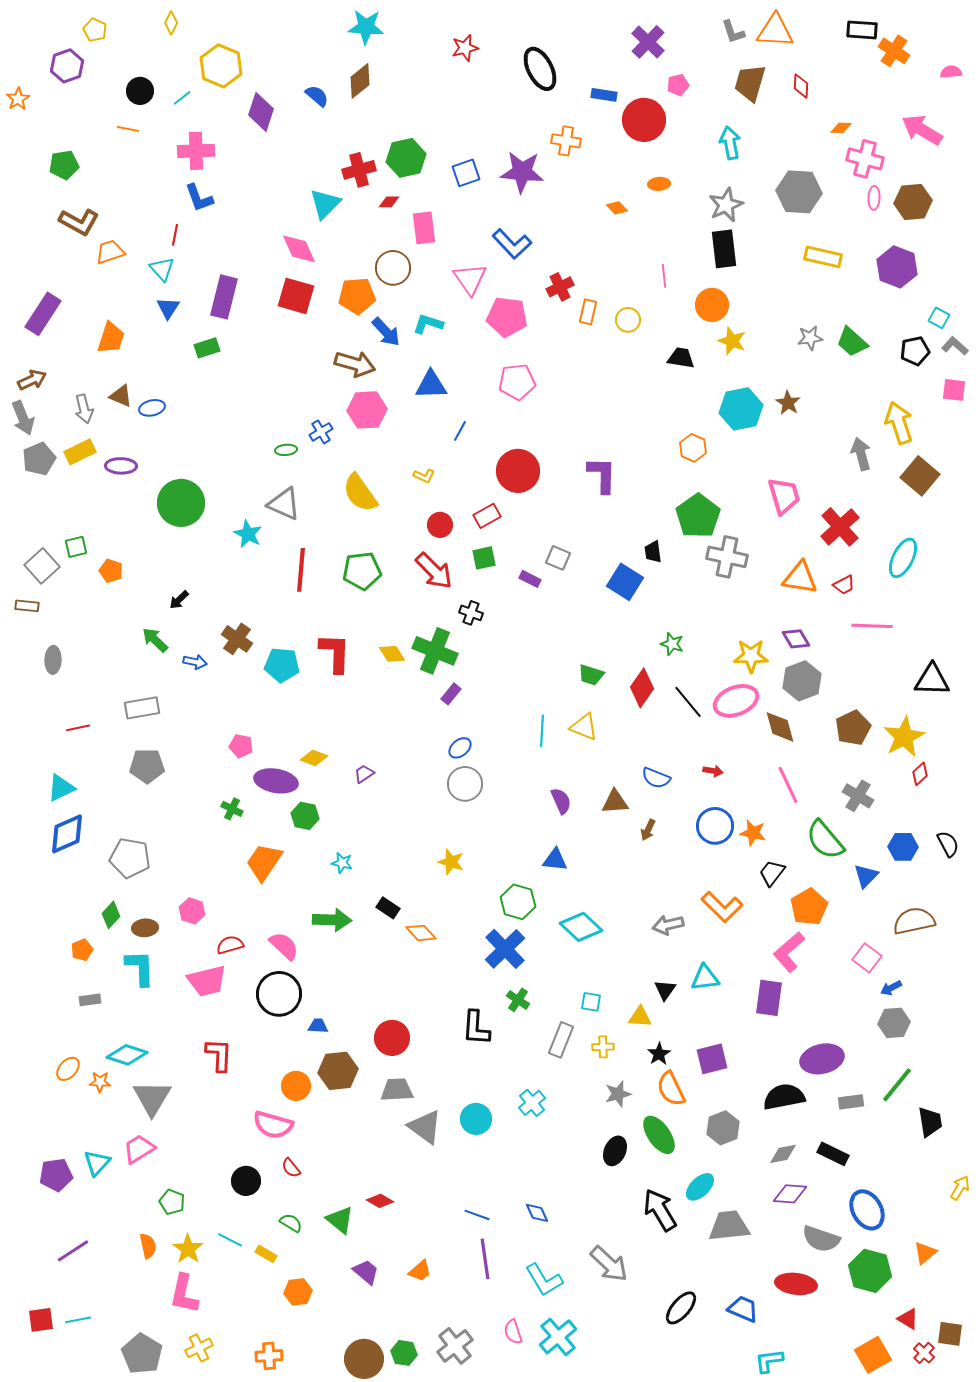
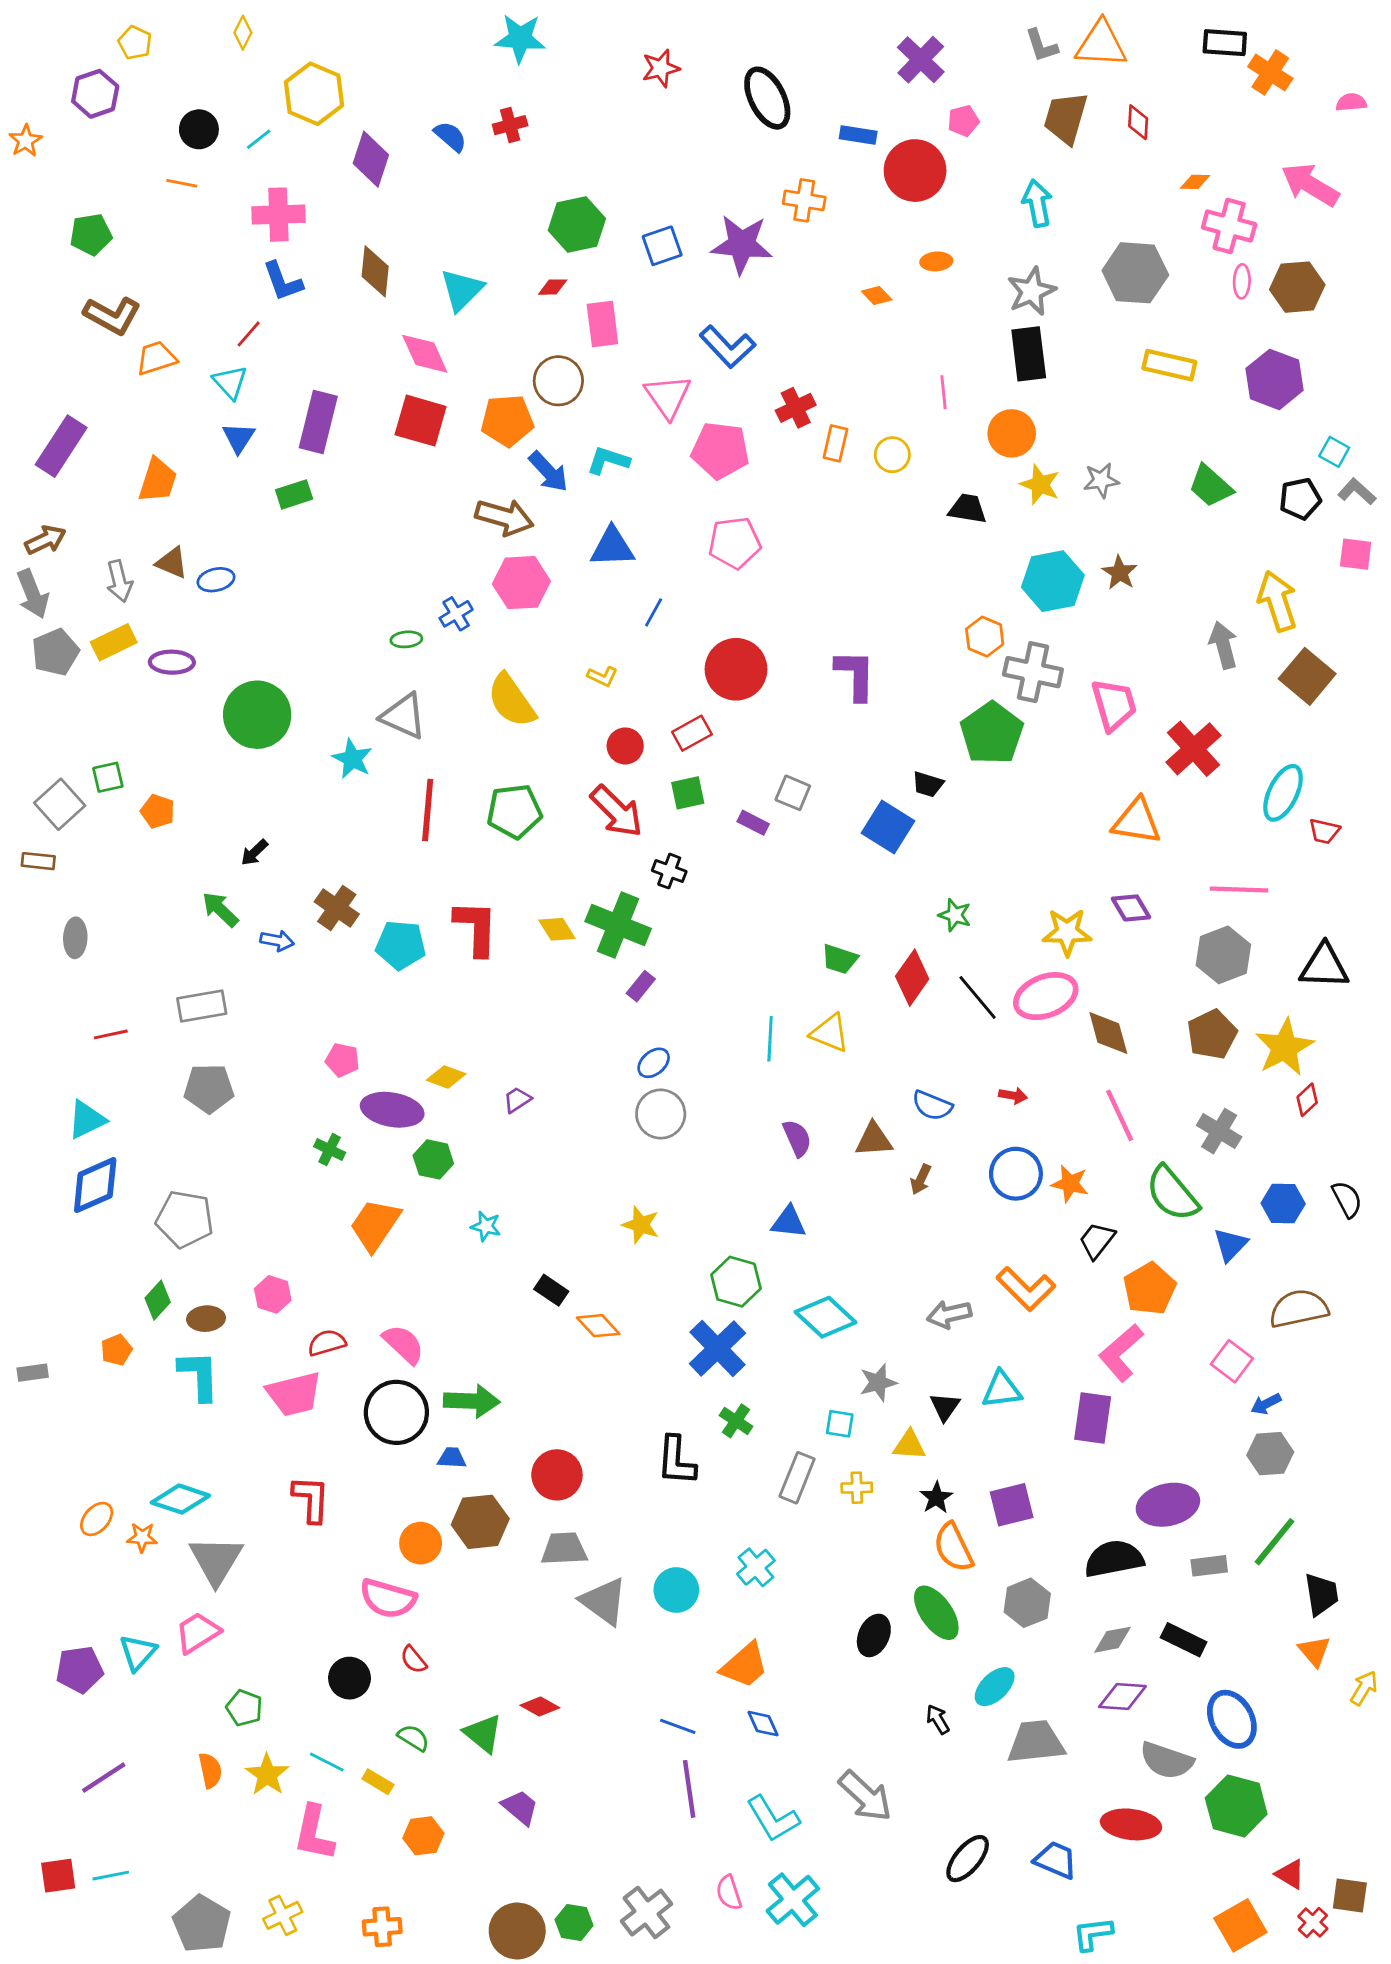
brown diamond: (360, 81) -> (375, 271), moved, turned -45
red cross: (359, 170) -> (510, 125), moved, size x0.7
red line: (175, 235) -> (249, 334), turned 30
gray star: (810, 338) -> (1101, 480), moved
black trapezoid: (653, 552) -> (928, 784), turned -65
gray cross: (727, 557) -> (1033, 672), moved
red trapezoid: (844, 585) -> (1324, 831), moved, turned 40
gray hexagon: (802, 681) -> (1223, 955), moved
green arrow: (332, 920) -> (472, 1401), moved
gray rectangle: (90, 1000) -> (33, 1373), moved
gray star: (618, 1094) -> (878, 1383), moved
black arrow: (660, 1210) -> (938, 1719), size x0.5
orange triangle: (925, 1253) -> (1314, 1651), moved, turned -30
orange trapezoid: (420, 1271) -> (745, 1665), moved, size x1.5
pink L-shape: (184, 1294) -> (314, 1833), moved

